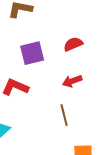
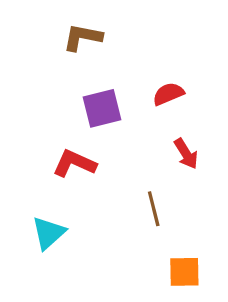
red arrow: (72, 81) -> (186, 154), moved, turned -102

